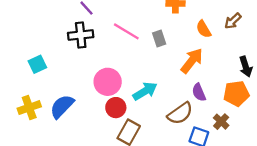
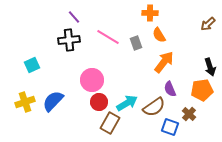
brown arrow: (233, 21) -> (208, 24), moved
orange semicircle: (204, 29) -> (159, 35), moved
cyan arrow: (145, 91) -> (127, 103), moved

